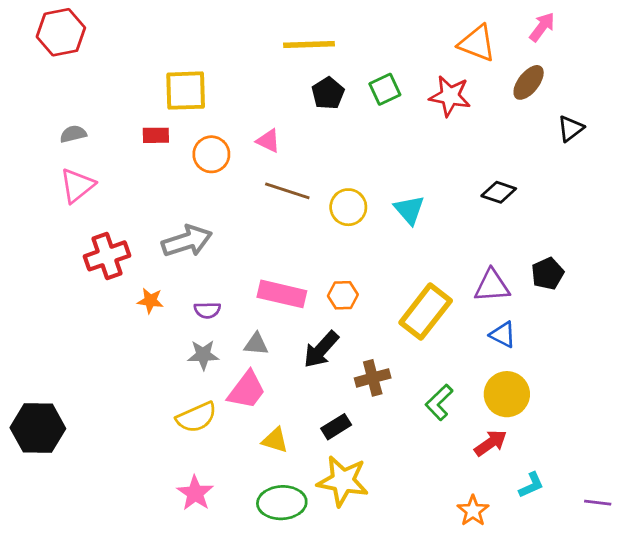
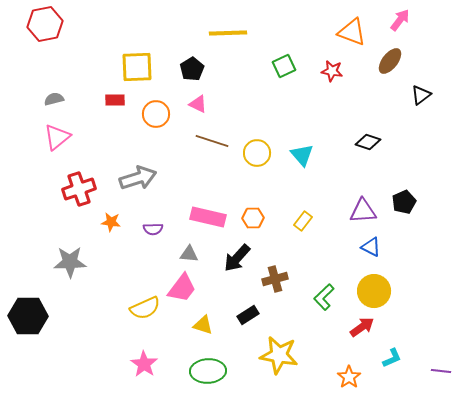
black pentagon: (328, 93) -> (192, 69), moved
red star: (450, 96) -> (332, 71), size x0.7
yellow rectangle: (426, 312) -> (303, 221), moved, size x0.5
gray star: (203, 355) -> (70, 262), moved, size x1.4
yellow star: (343, 481) -> (279, 355), moved

